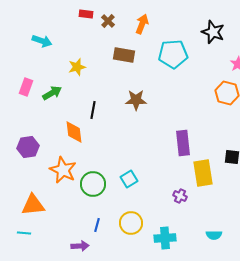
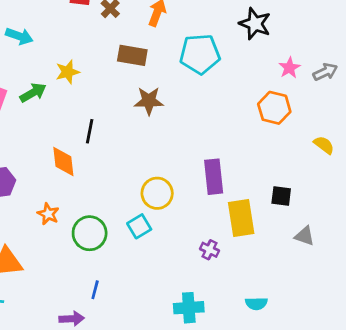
green arrow: (52, 93) -> (33, 93), moved
brown star: (136, 100) -> (149, 101), moved
orange star: (63, 170) -> (48, 214), size x0.6
yellow circle: (131, 223) -> (157, 193), moved

